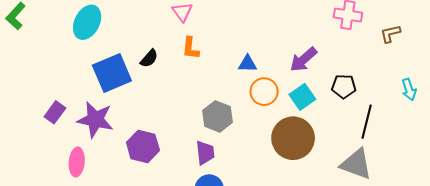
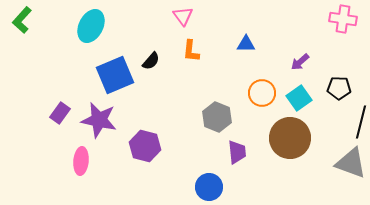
purple arrow: (303, 60) -> (300, 62), size x0.7
blue triangle: (248, 64) -> (246, 44), moved
purple trapezoid: (205, 153) -> (237, 152), moved

